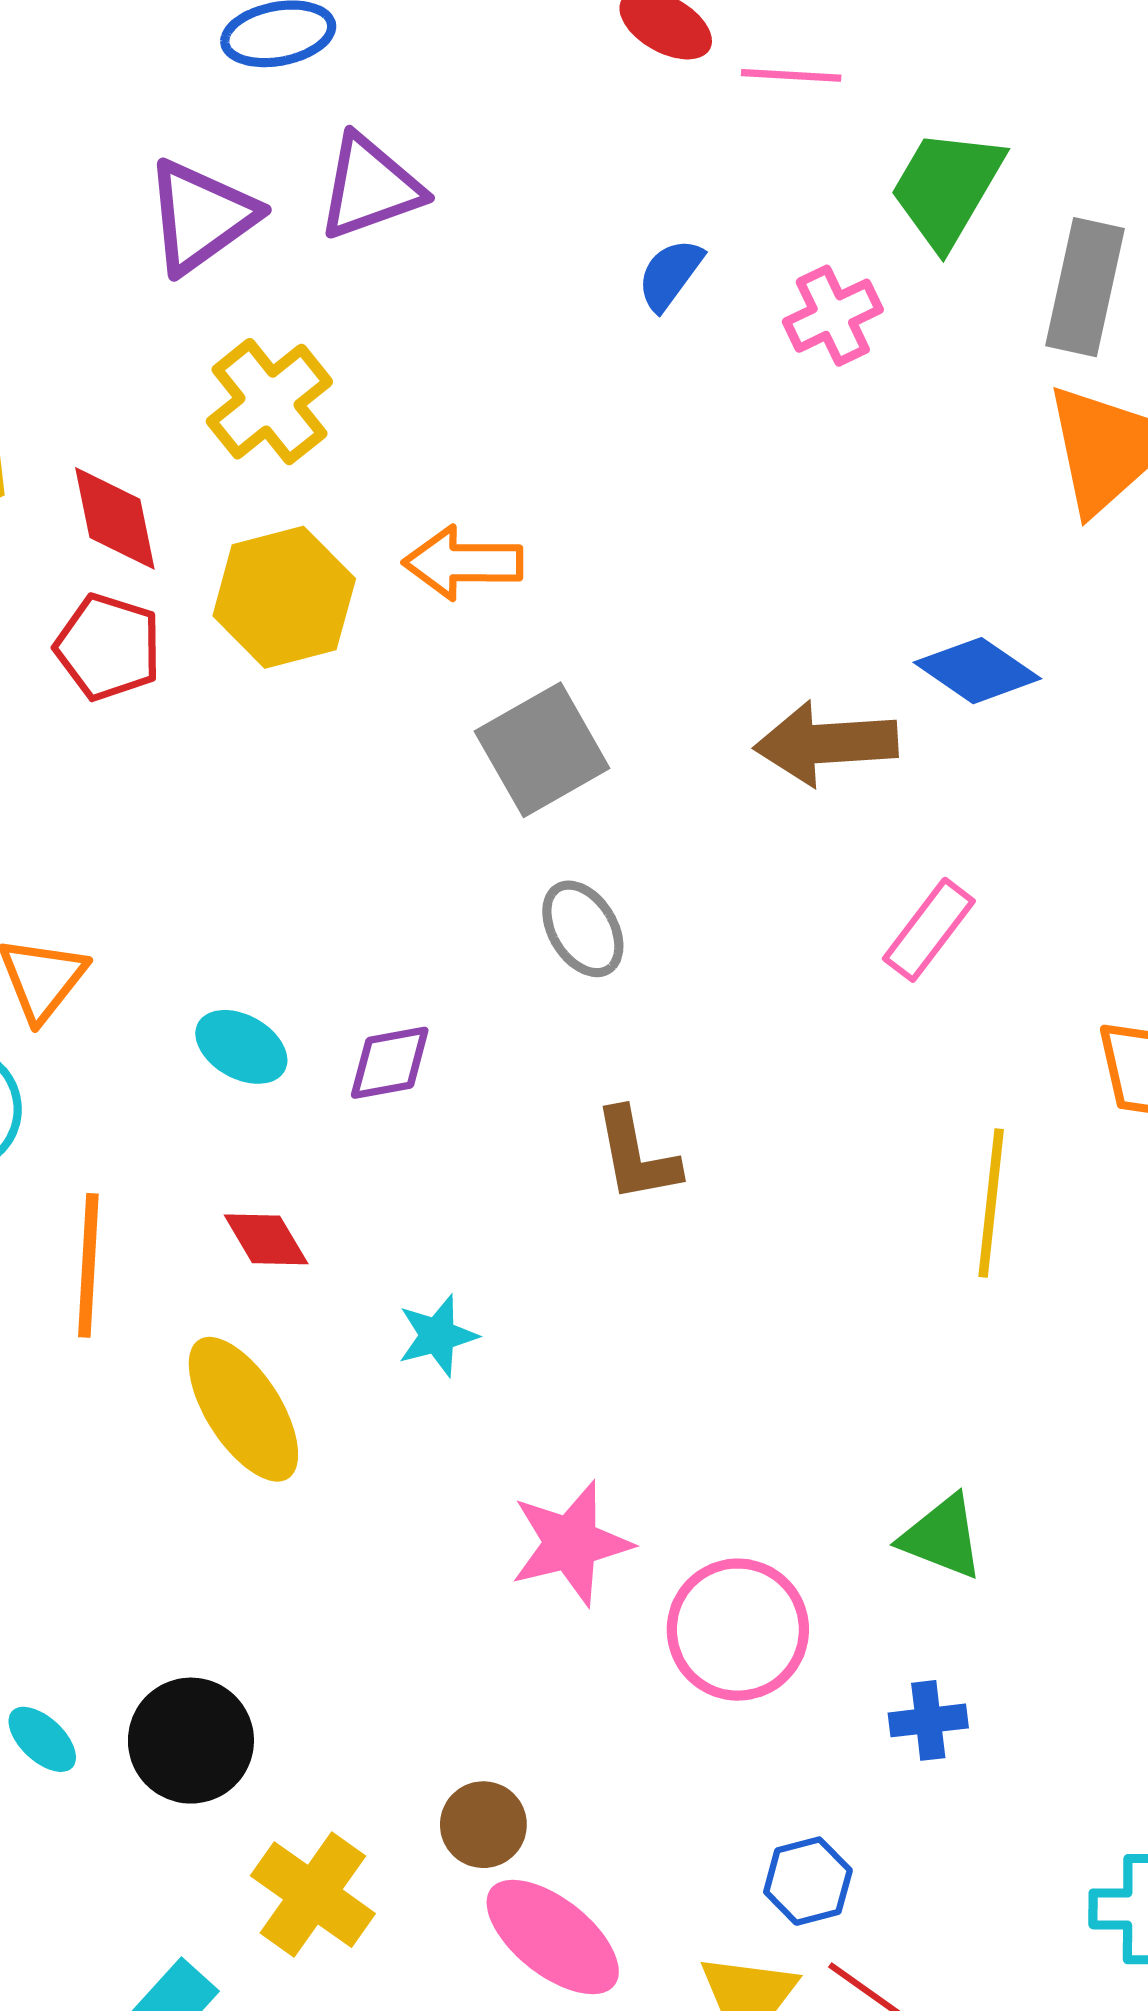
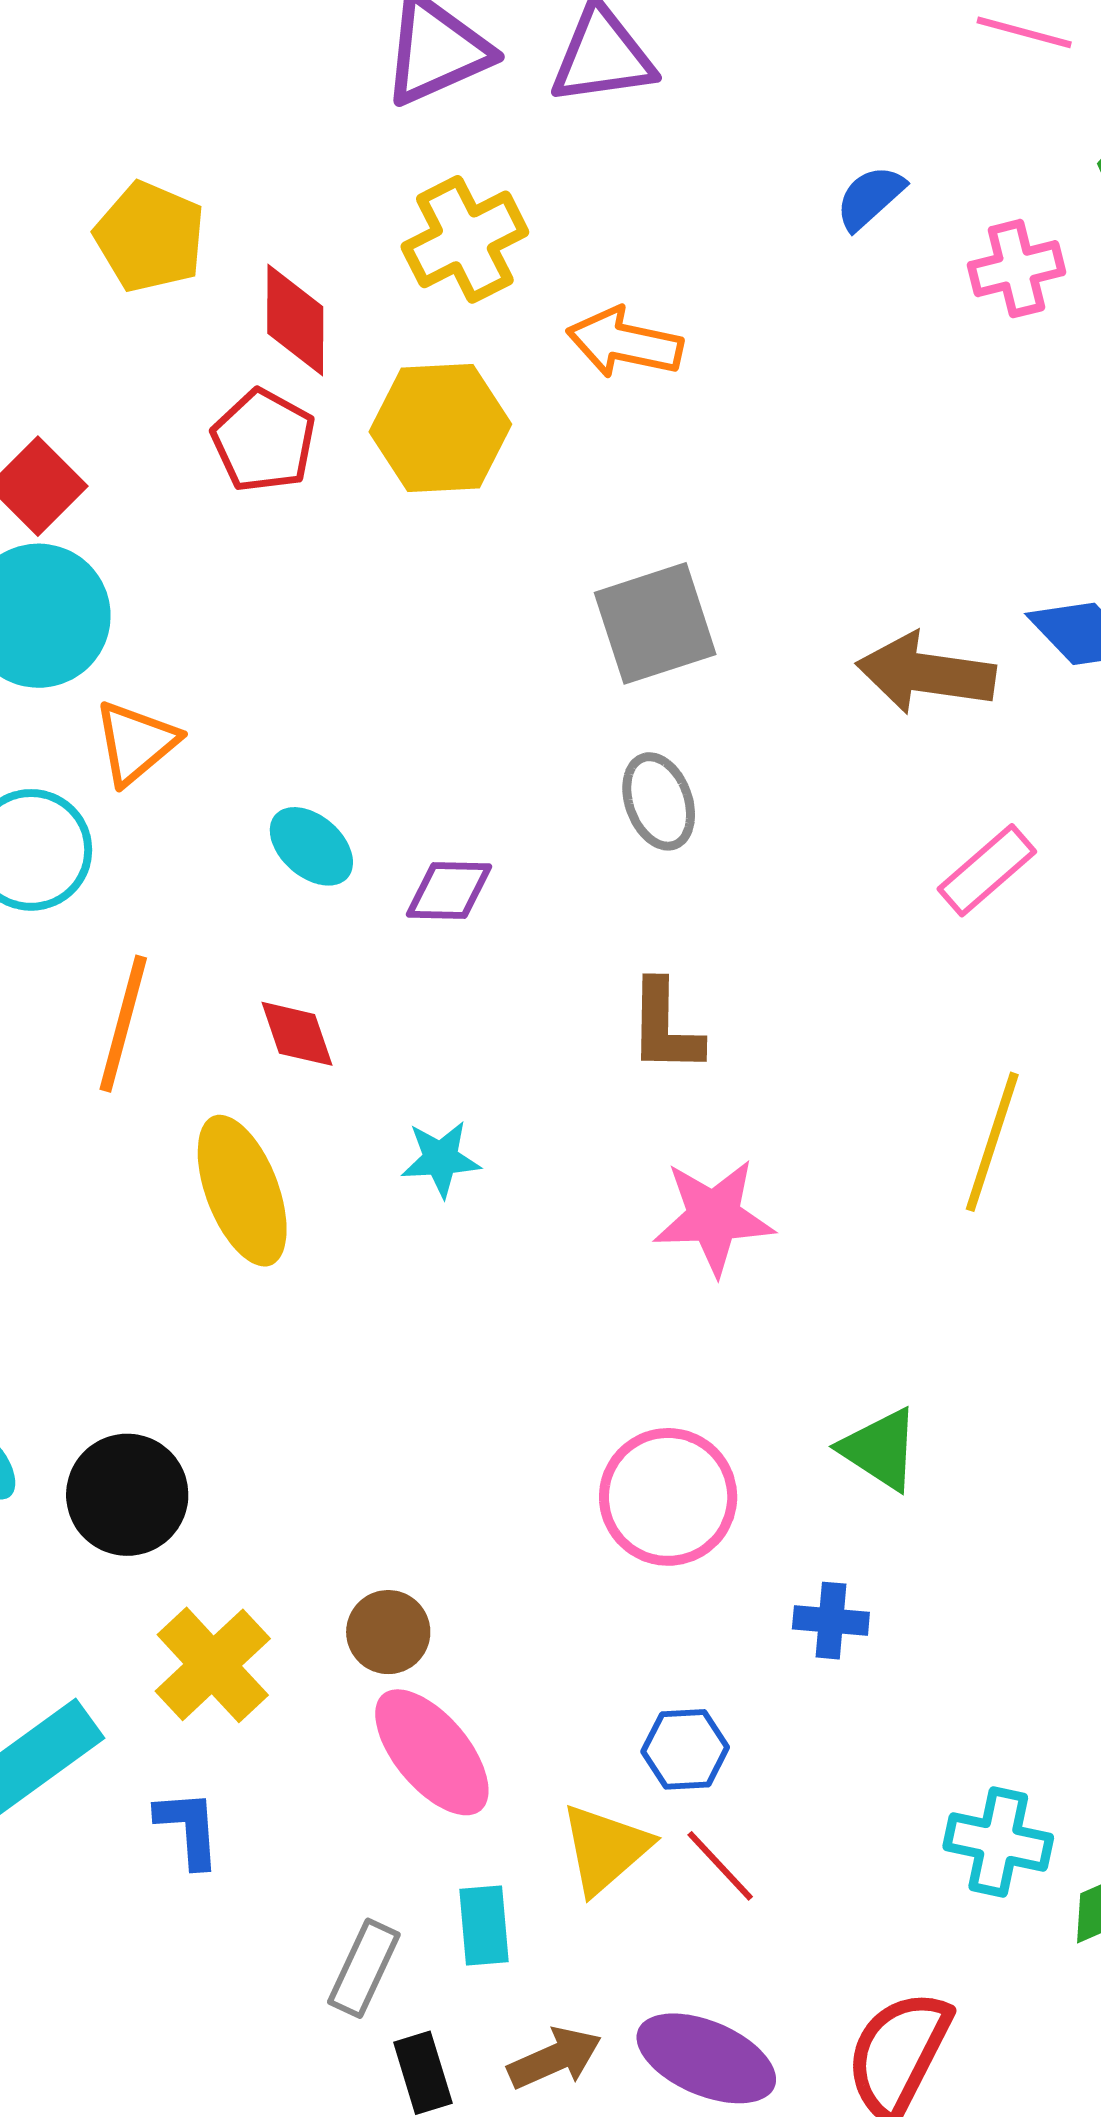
orange arrow: (463, 563) -> (625, 343), moved
pink star: (571, 1543) -> (714, 1217), moved

